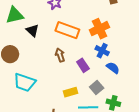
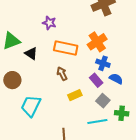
purple rectangle: (83, 65) -> (96, 80), moved
cyan trapezoid: (25, 82) -> (31, 106), turned 105
yellow rectangle: (70, 92) -> (75, 95), moved

